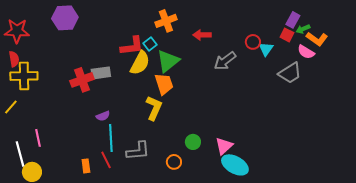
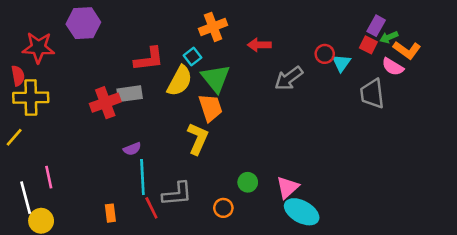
red star: (17, 31) -> (39, 47), moved
red L-shape: (132, 46) -> (149, 59), moved
green triangle: (168, 61) -> (216, 78), turned -30
gray trapezoid: (290, 73) -> (372, 94), turned 115
red line: (106, 160) -> (151, 208), moved

